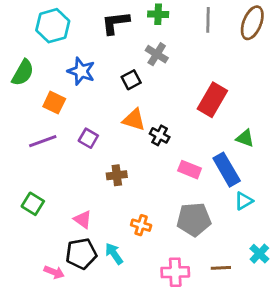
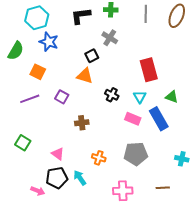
blue star: (81, 71) -> (49, 42), moved
red rectangle: (212, 100) -> (149, 70), turned -45
orange triangle: (134, 120) -> (85, 76), moved
cyan triangle: (244, 201) -> (140, 97), moved, turned -32
cyan cross: (259, 254) -> (182, 159), moved, turned -32
brown line: (221, 268) -> (163, 188), moved

